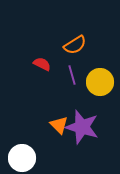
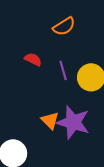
orange semicircle: (75, 45) -> (64, 26), moved

